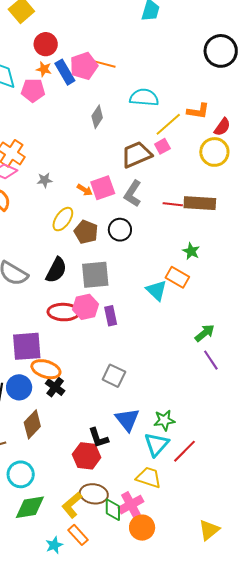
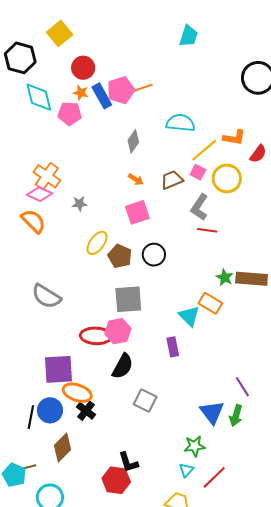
orange line: (104, 64) -> (141, 88), turned -35
pink square: (162, 146) -> (198, 172), turned -35
yellow circle: (214, 152) -> (227, 178), moved
brown trapezoid: (136, 155) -> (172, 180), size x0.7
orange arrow: (85, 190) -> (136, 179), moved
gray L-shape: (133, 194) -> (199, 207), moved
brown rectangle: (200, 203) -> (252, 279), moved
black semicircle: (56, 270) -> (123, 366), moved
purple rectangle: (111, 316) -> (173, 347), moved
green arrow: (205, 333) -> (236, 416), moved, turned 145
blue triangle: (127, 420) -> (212, 412), moved
cyan triangle: (156, 444) -> (186, 470), size x0.6

